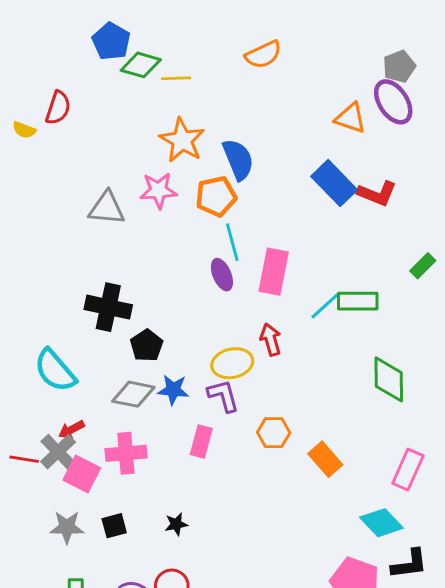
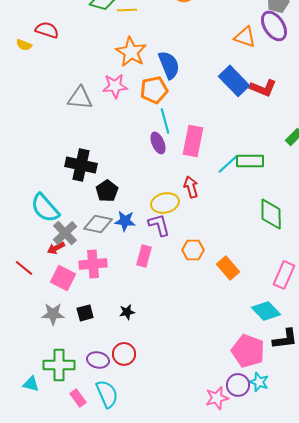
red semicircle: (58, 108) -> (47, 30), turned -90
gray cross: (58, 452) -> (65, 233), moved
red line: (24, 459) -> (24, 268), turned 30

